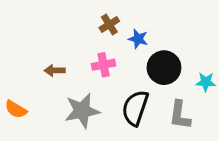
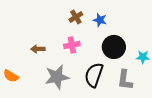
blue star: (138, 39) -> (100, 20), moved

